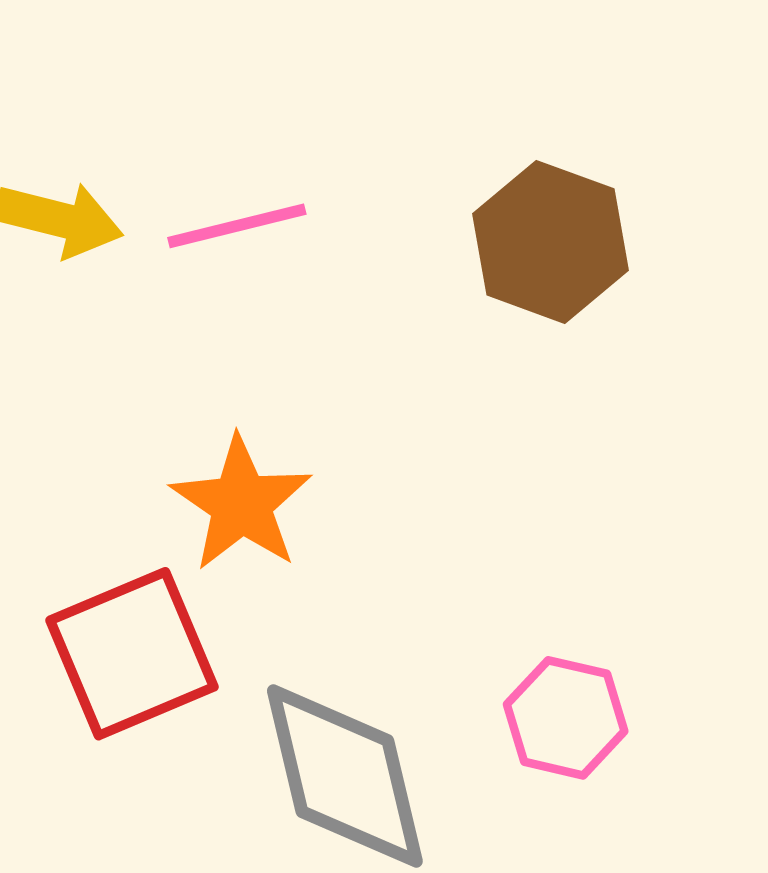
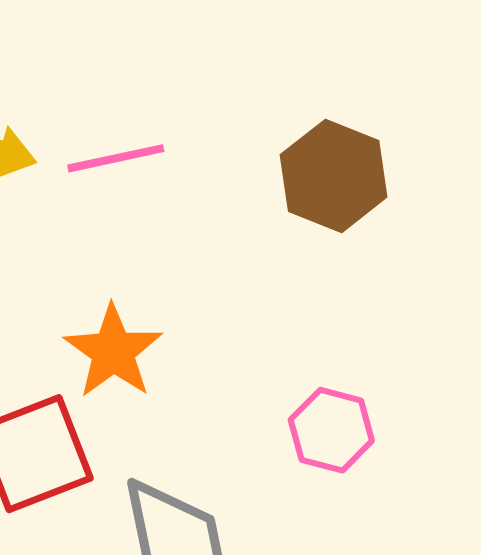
pink hexagon: (566, 718) -> (331, 430), moved

